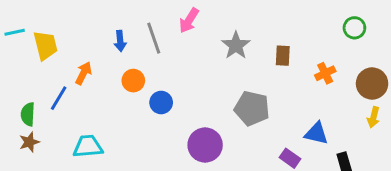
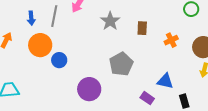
gray line: (154, 38) -> (54, 16), turned 30
orange circle: (133, 81) -> (40, 45), size x1.5
gray pentagon: (252, 108) -> (121, 64), turned 30

